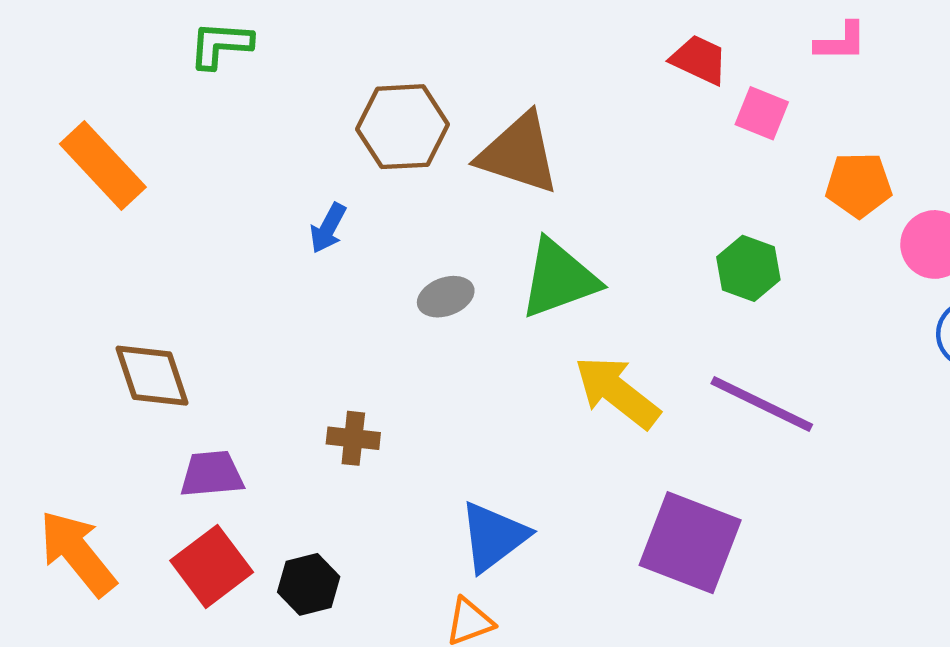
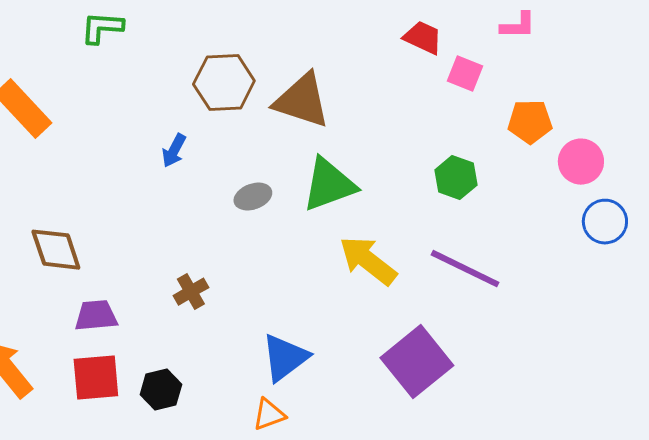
brown cross: (353, 438) -> (191, 292), turned -36
purple square: (690, 543) -> (417, 362), turned 30
red square: (212, 566) -> (96, 378), turned 32

